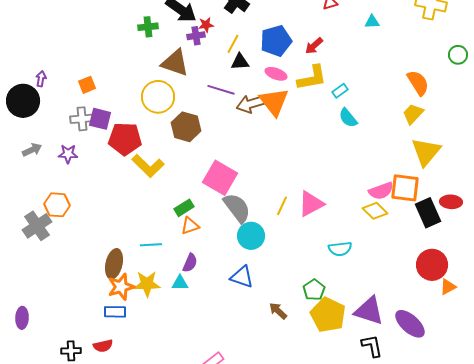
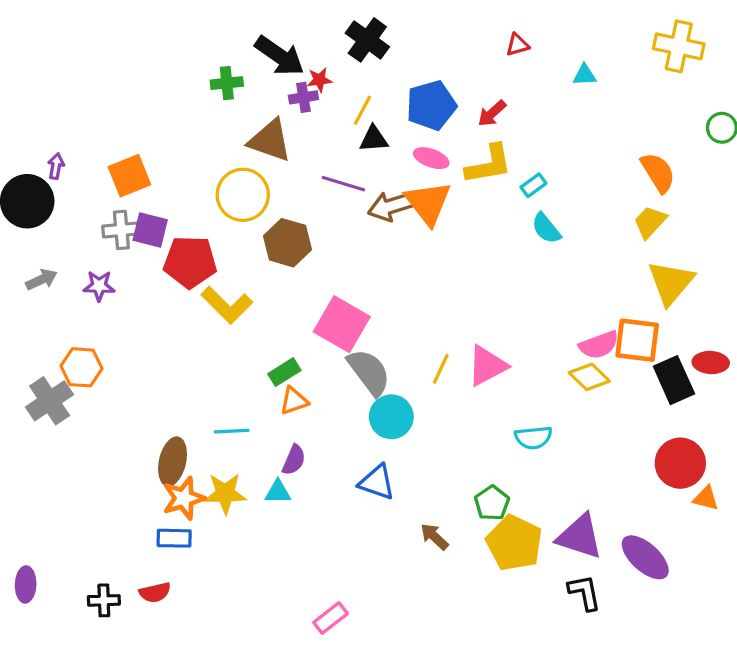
orange square: (87, 85) -> (129, 176), size x1.5
orange triangle: (448, 287) -> (706, 498), turned 42
purple ellipse: (22, 318) -> (26, 584), moved

